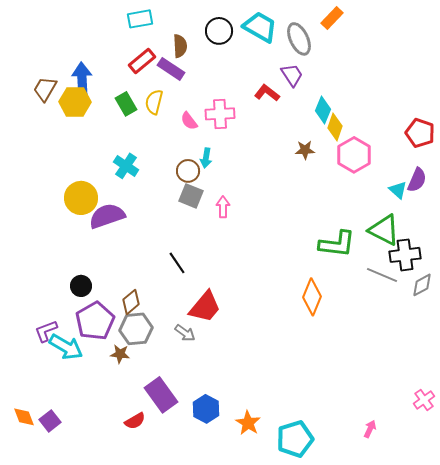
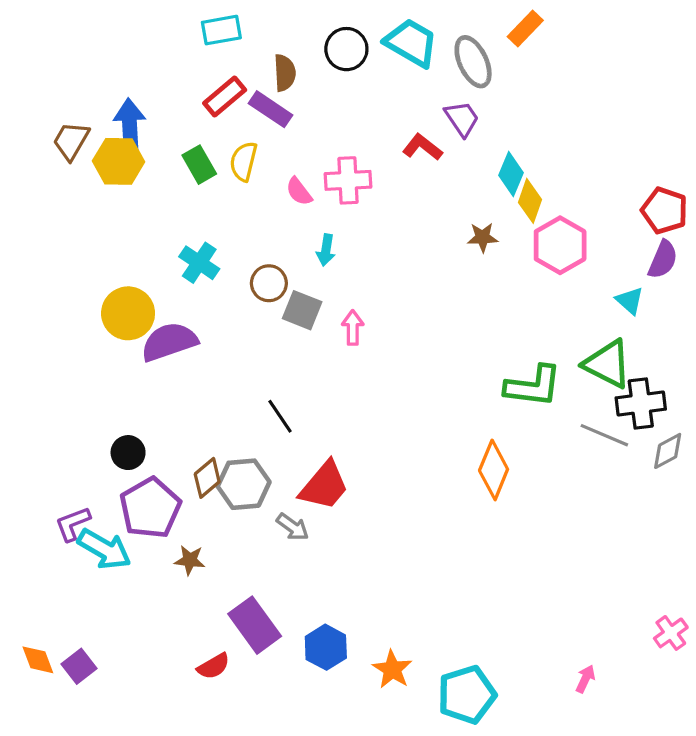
brown circle: (188, 171) -> (269, 283), moved
purple semicircle: (417, 180) -> (663, 260), moved
gray hexagon: (136, 329) -> (244, 484), moved

